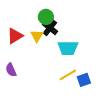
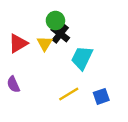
cyan trapezoid: (68, 48) -> (82, 58), turned 115
yellow line: (68, 75) -> (69, 94), moved

